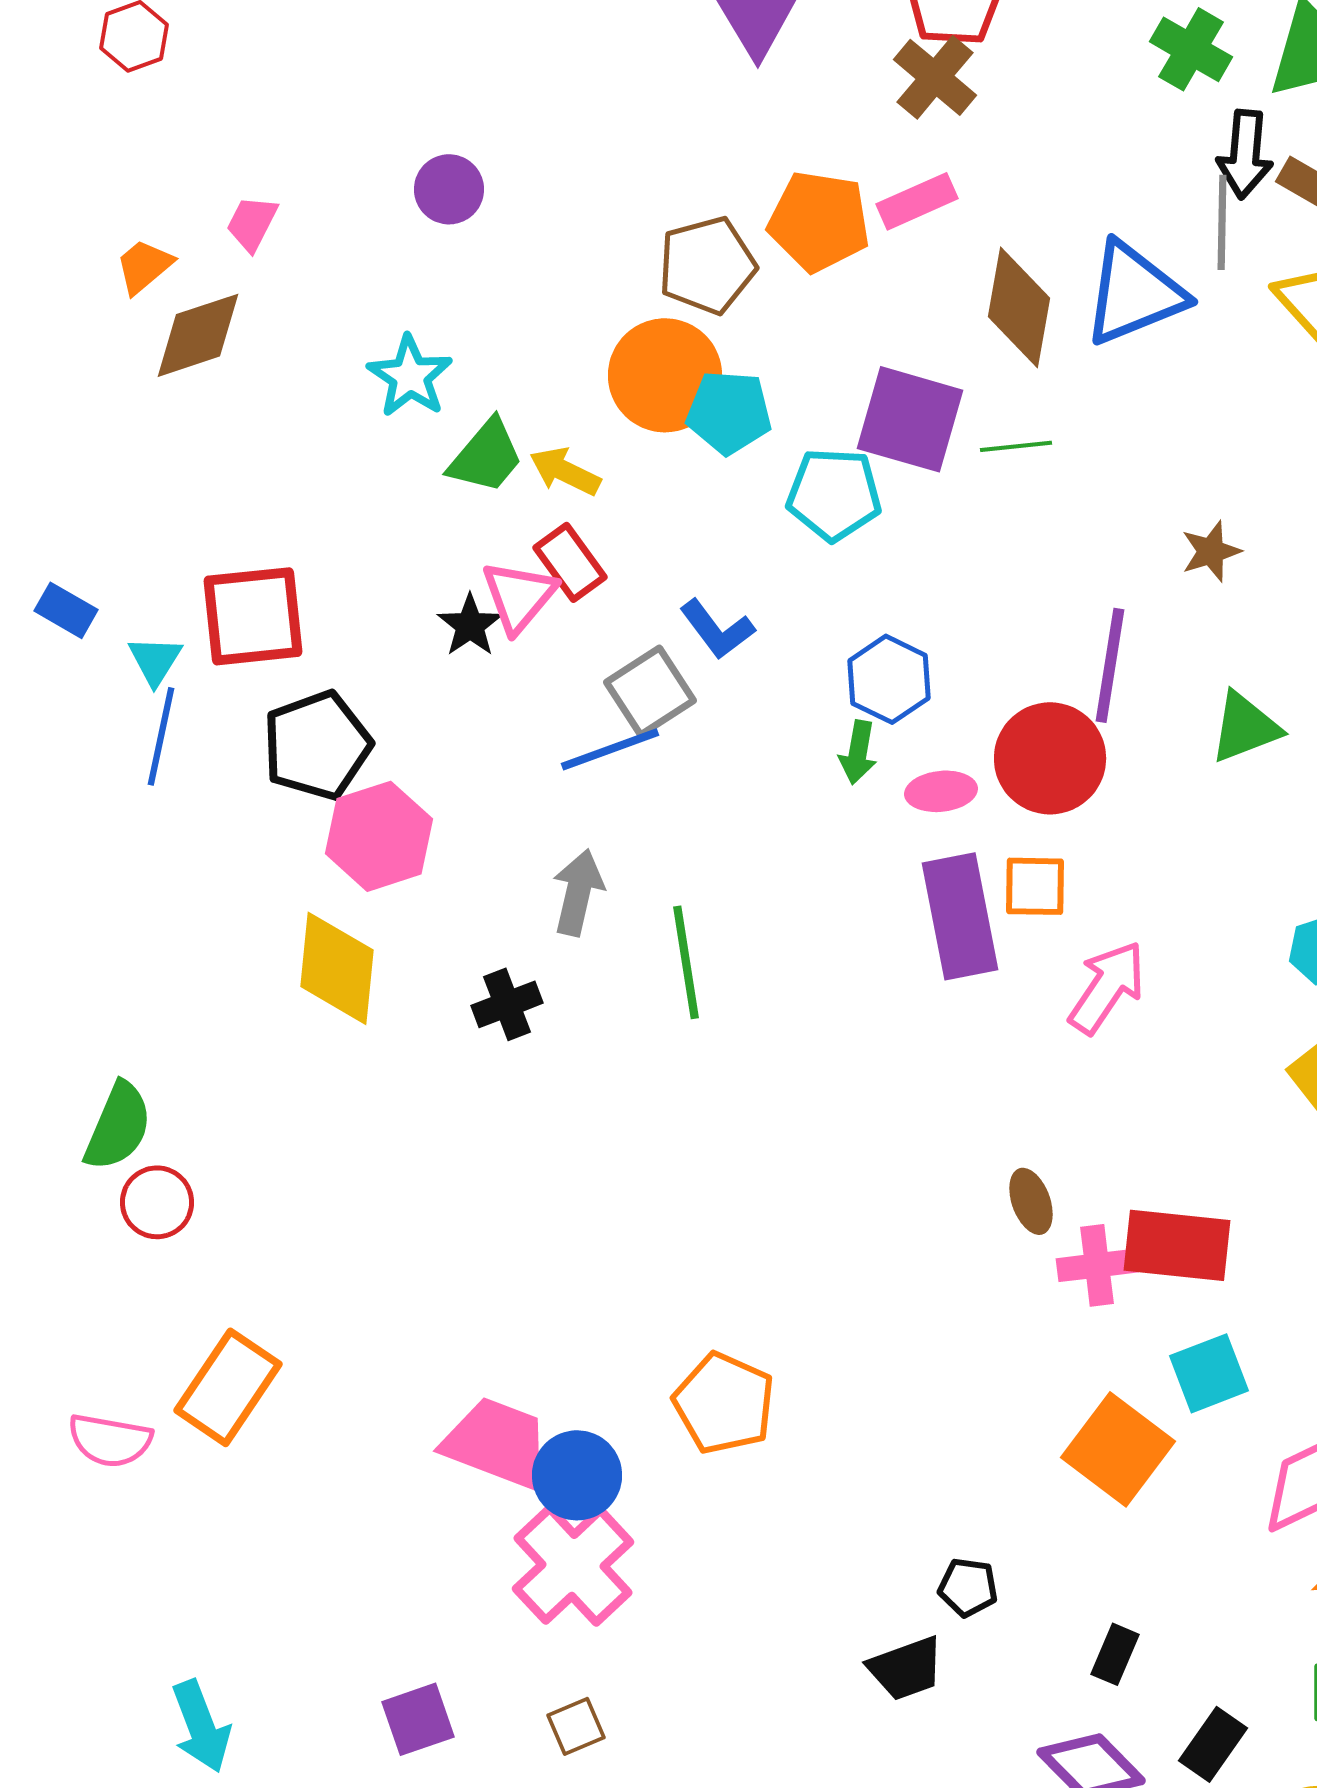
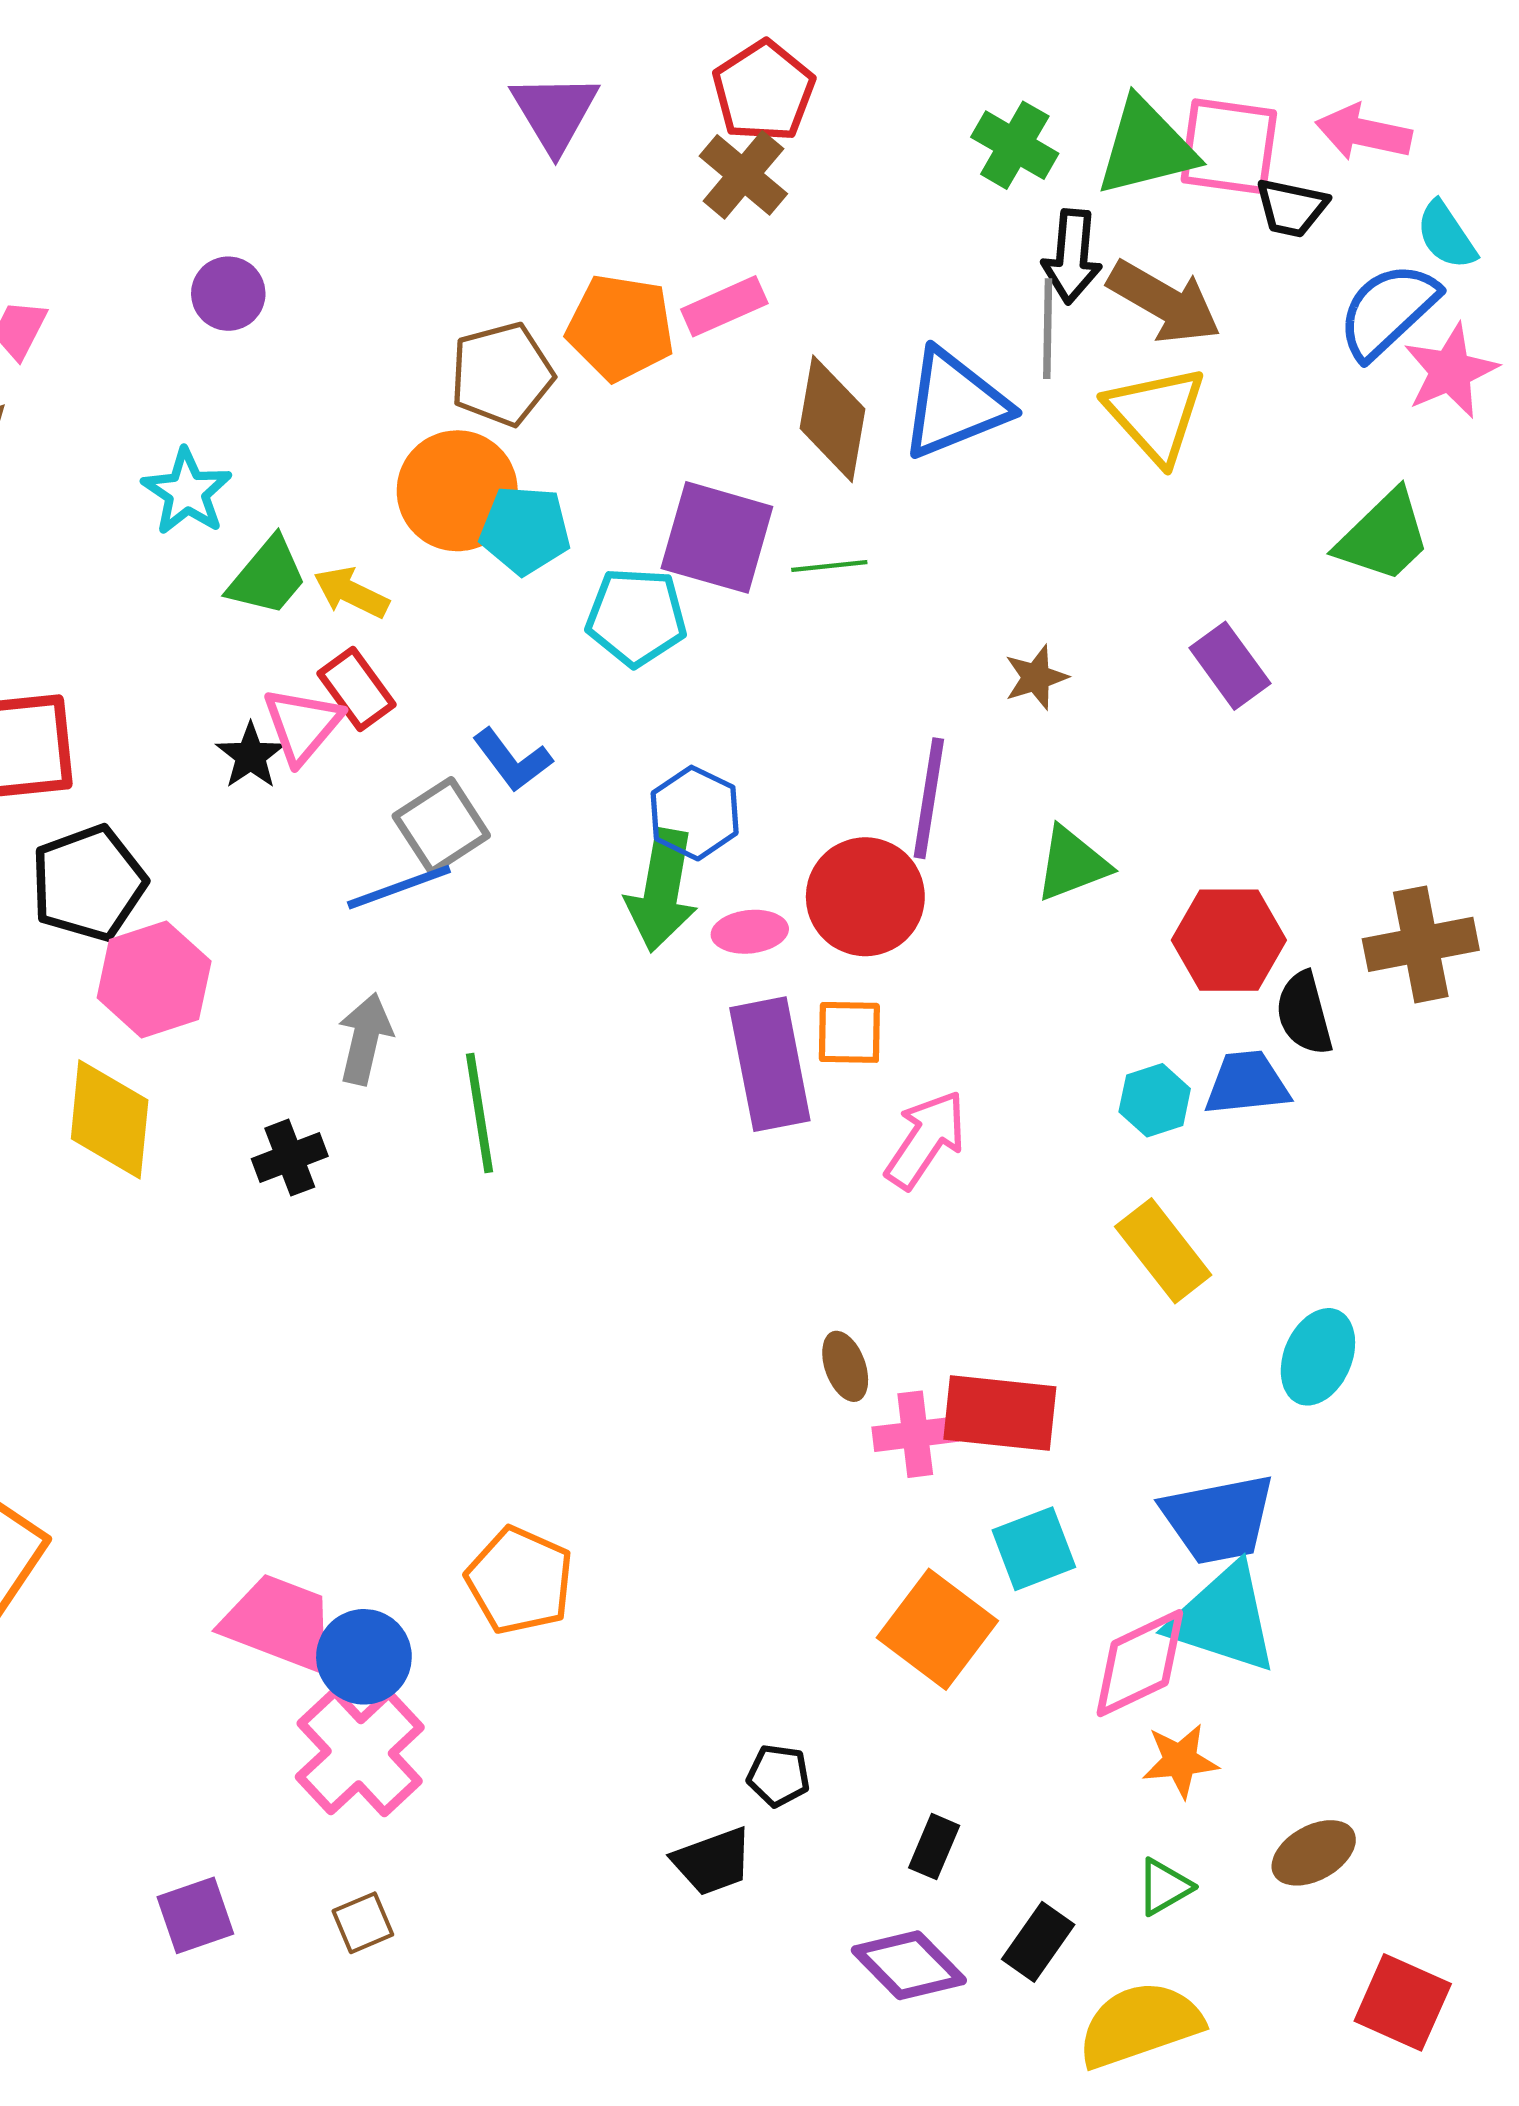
green arrow: (858, 752) -> (662, 890), size x1.8

